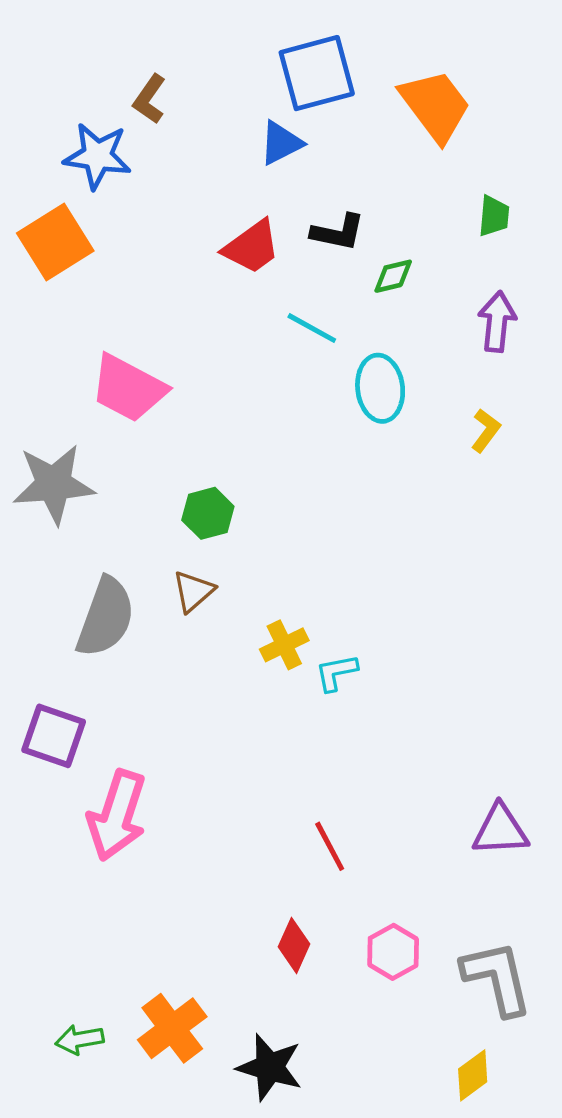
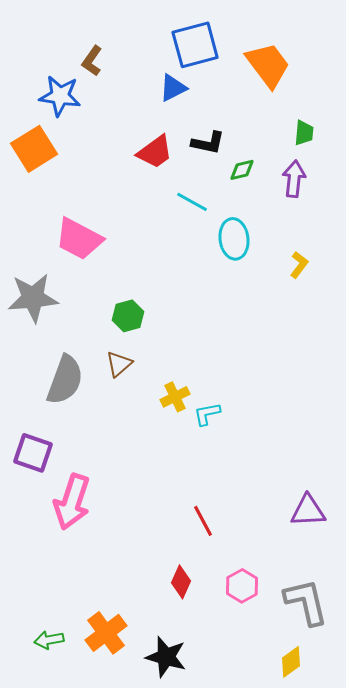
purple arrow: (497, 322) -> (294, 179), moved

